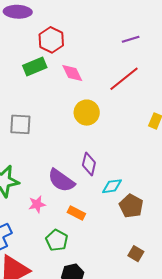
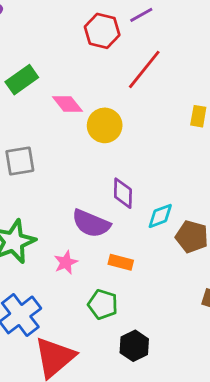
red hexagon: (51, 40) -> (102, 31), moved
pink diamond: (72, 73) -> (68, 104), moved

